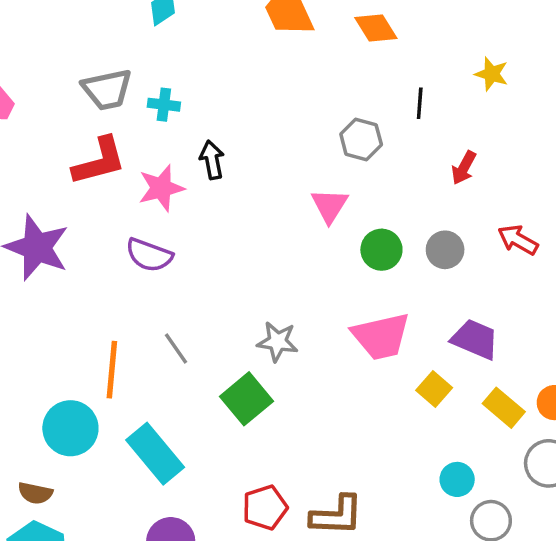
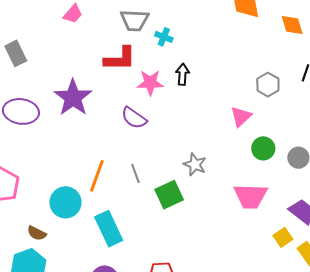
gray star: (278, 342) -> (195, 164), moved
yellow square: (434, 389) -> (283, 237), moved
green square: (247, 399) -> (169, 195), moved

